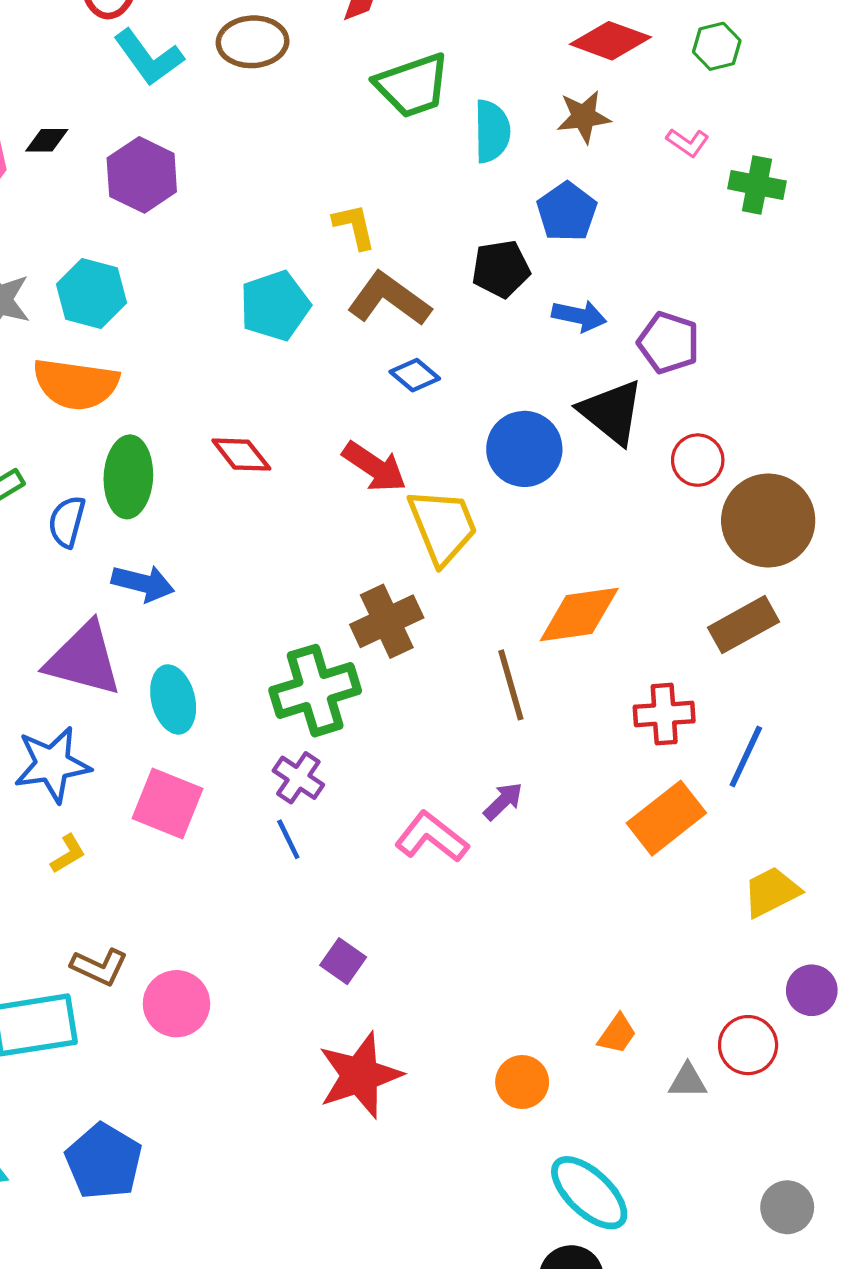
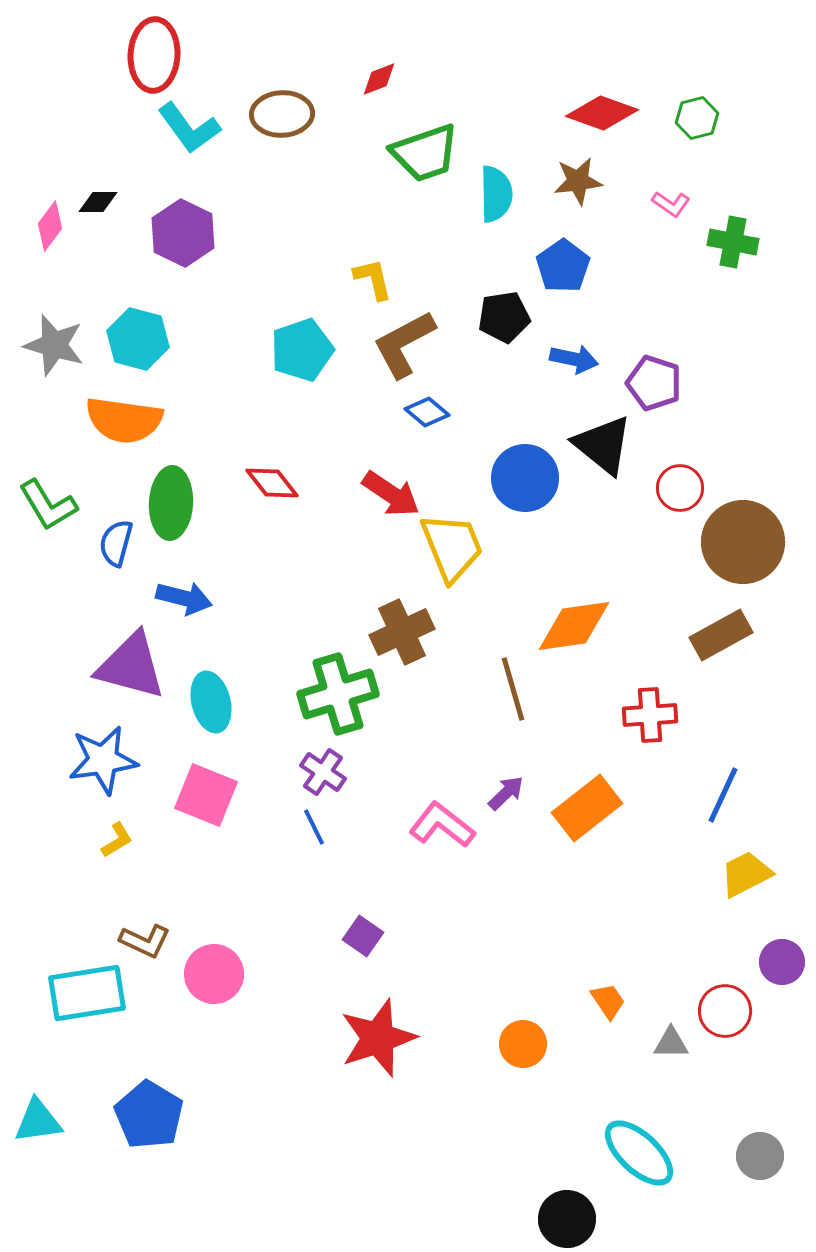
brown L-shape: (389, 299) -> (404, 344), turned -64
blue line: (746, 757) -> (723, 795), moved
orange rectangle: (666, 818) -> (587, 808), moved
orange trapezoid: (617, 1034) -> (608, 1001), turned -69
cyan ellipse: (589, 1193) -> (639, 1153), moved

